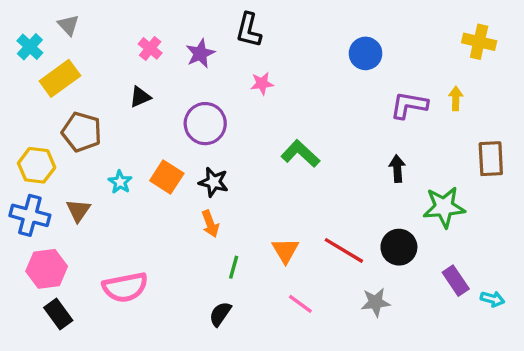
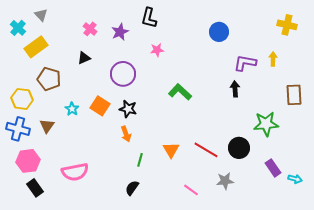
black arrow: (397, 169) -> (235, 89), moved
pink line: (300, 304) -> (191, 190), moved

